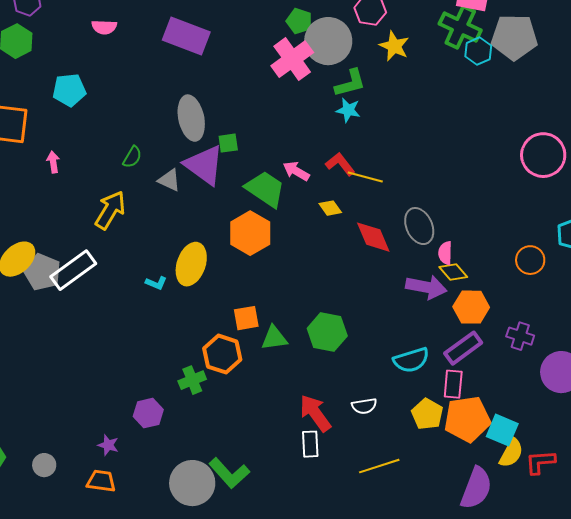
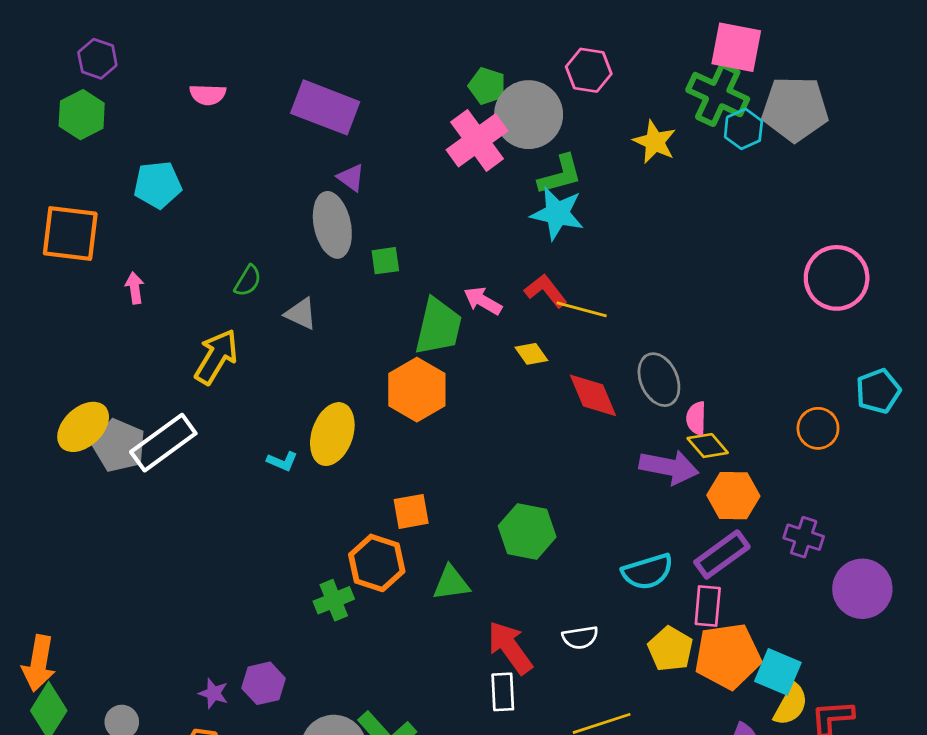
yellow star: (394, 46) -> (655, 142), moved
cyan star: (348, 110) -> (557, 213), size x1.5
purple triangle: (204, 165) -> (351, 178), moved, size x0.5
green trapezoid: (265, 189) -> (438, 327), turned 69
green triangle: (274, 338) -> (451, 583), moved
purple hexagon: (148, 413) -> (264, 683), moved

